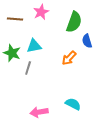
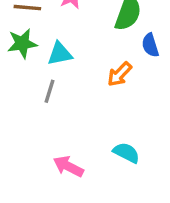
green star: (12, 53) -> (22, 43), moved, turned -30
pink arrow: (39, 112) -> (68, 166), turned 36

